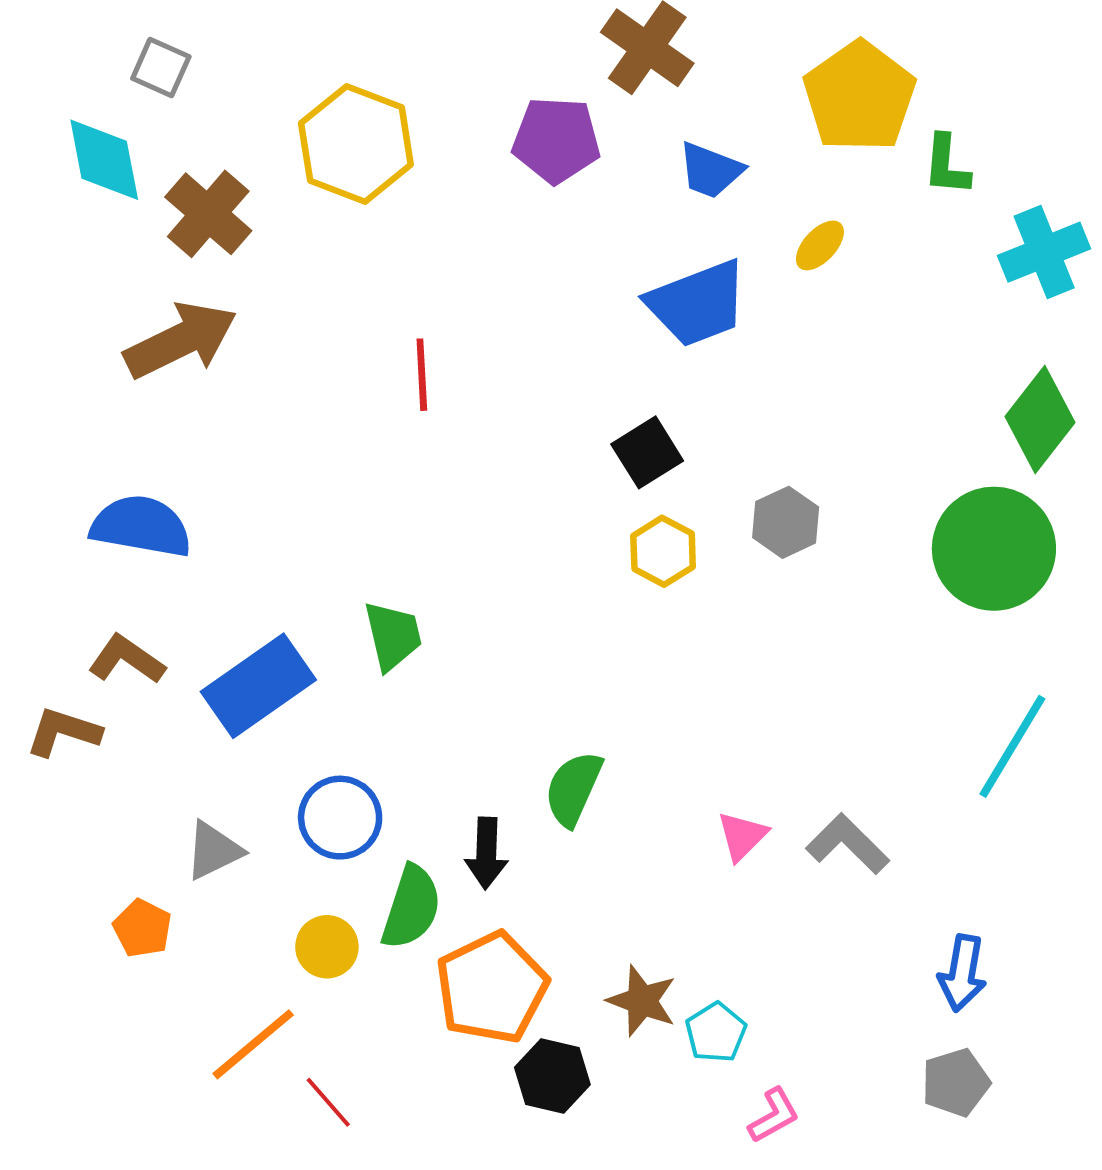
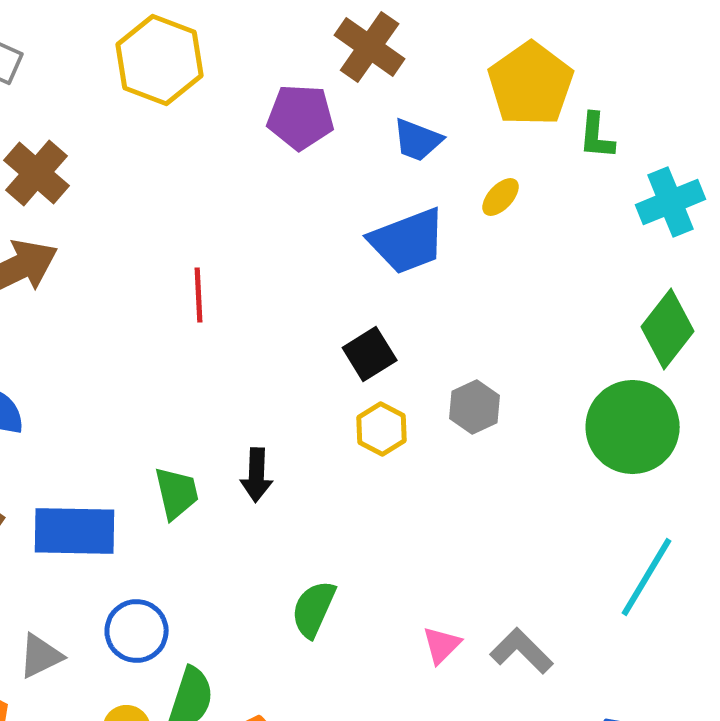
yellow hexagon: (356, 144) -> (160, 60), moved
blue rectangle: (258, 686) -> (75, 531), turned 36
black arrow: (486, 853) -> (257, 475), moved

